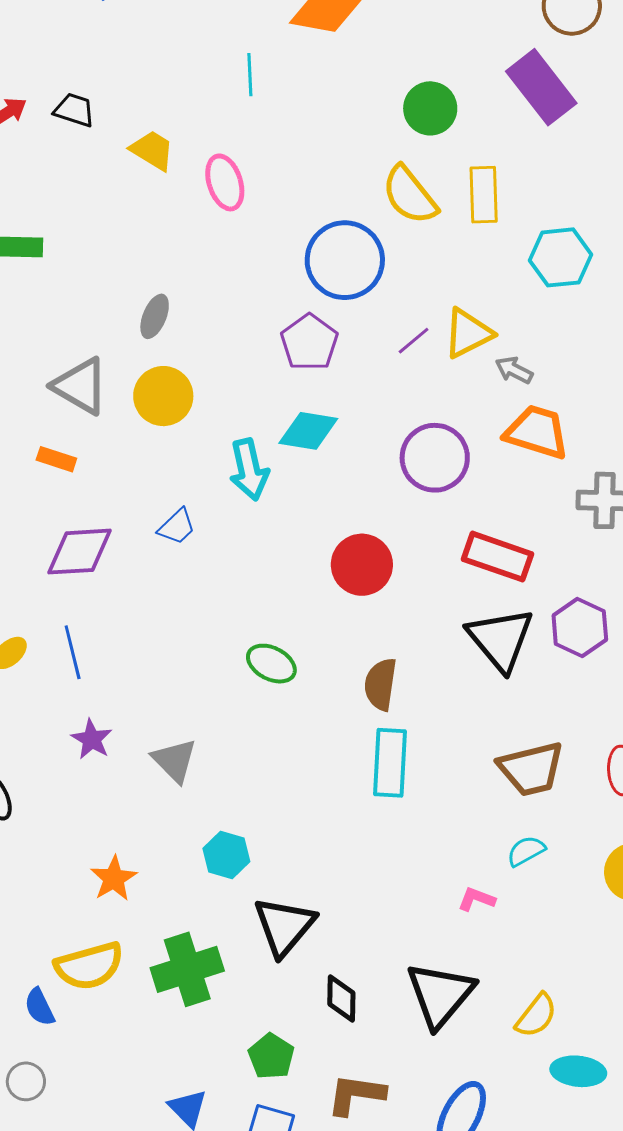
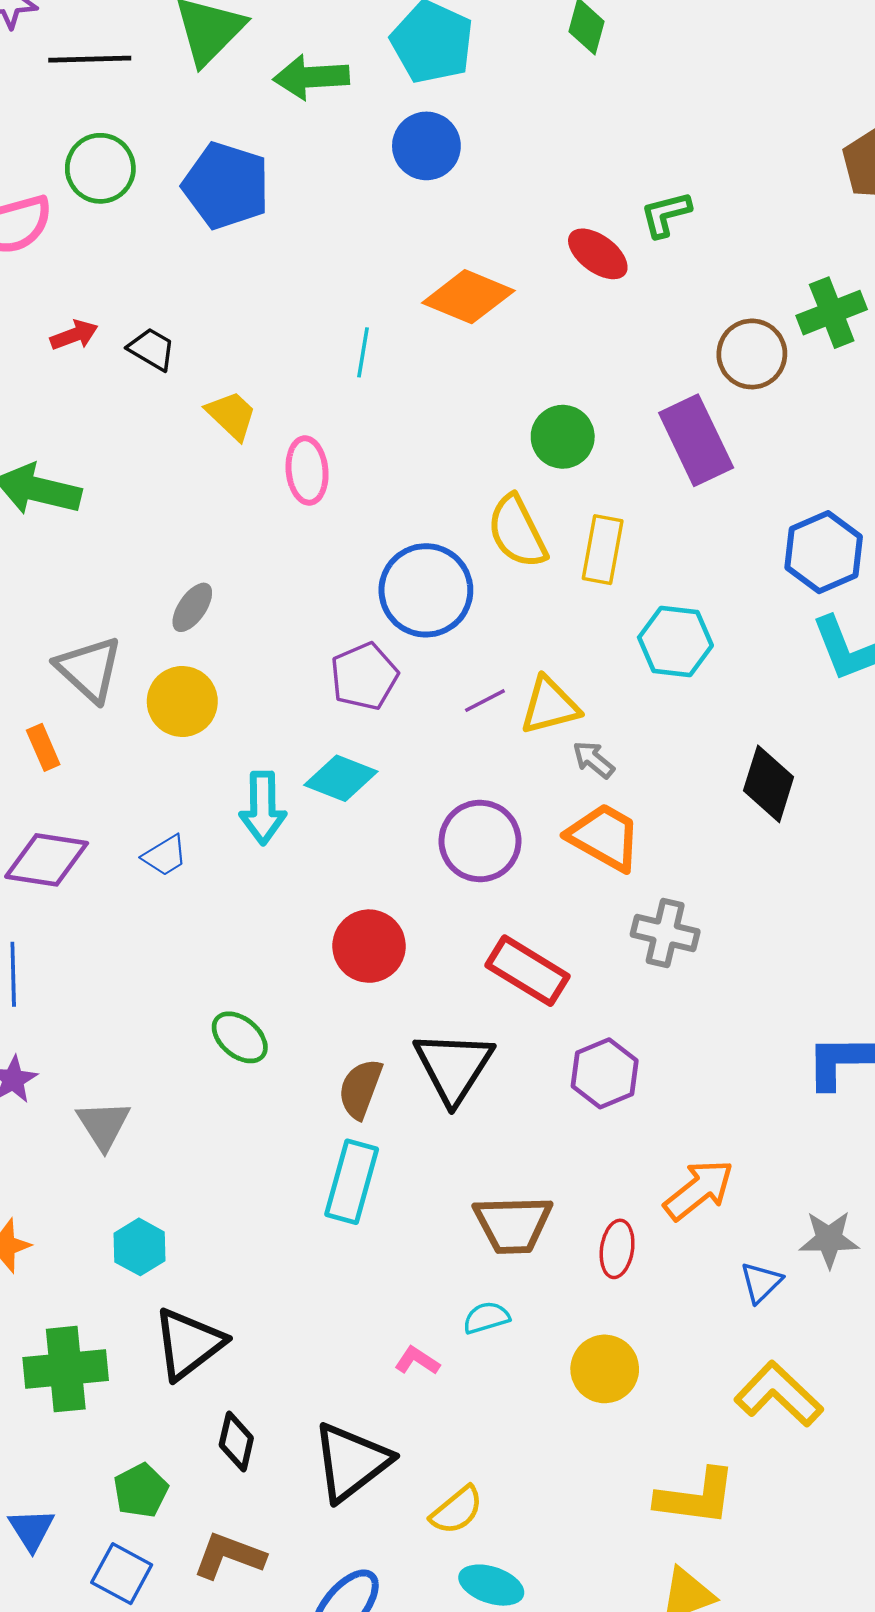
orange rectangle: (56, 459) -> (43, 747), turned 36
black triangle: (501, 639) -> (454, 1067), moved

